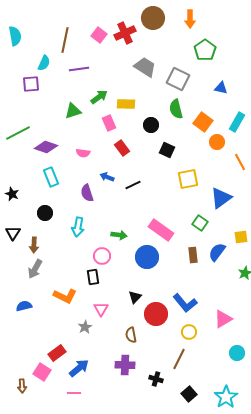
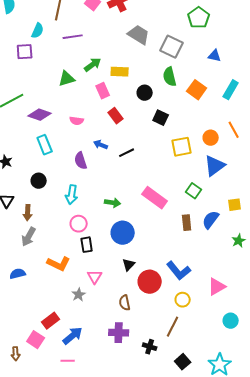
orange circle: (217, 142) -> (211, 138), moved
pink circle: (102, 256) -> (79, 224), moved
blue circle: (147, 257) -> (123, 233), moved

